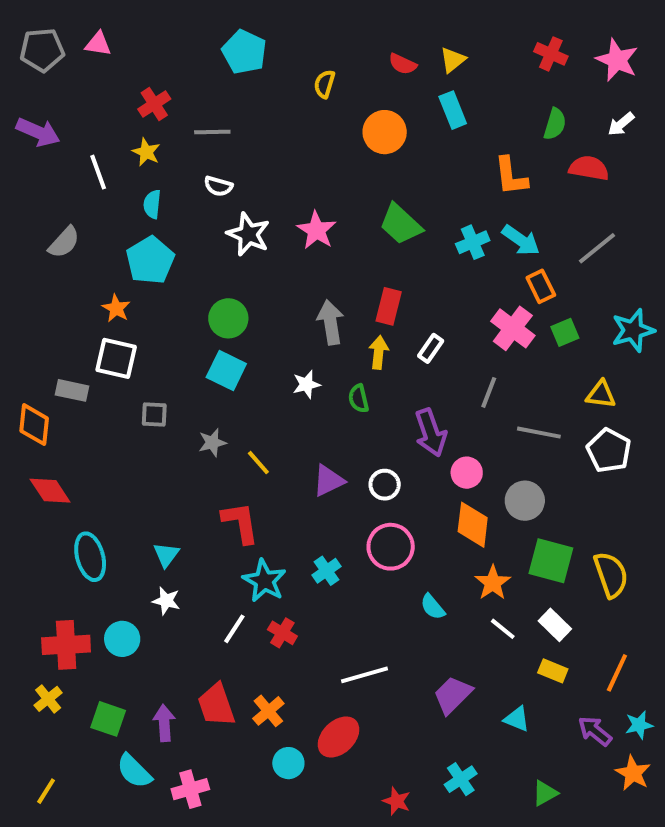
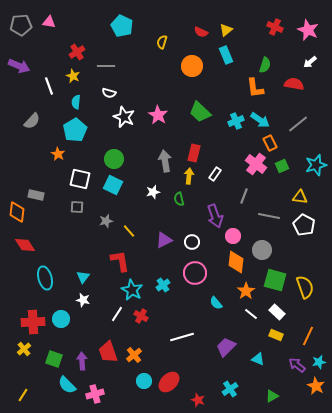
green semicircle: (555, 124) -> (265, 65), moved
white square: (116, 358) -> (80, 179), moved
red ellipse: (339, 737) -> (169, 382), moved

